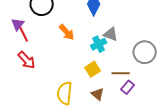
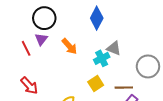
purple triangle: (18, 24) -> (41, 39), moved
red arrow: (27, 60) -> (29, 86), moved

